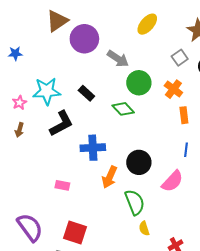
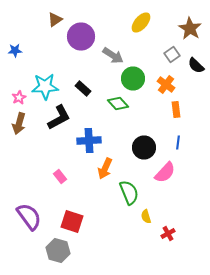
brown triangle: (57, 21) -> (55, 20), size x0.7
brown arrow: (19, 130) -> (19, 124), size x1.5
black circle: (139, 162) -> (144, 148), moved
pink rectangle: (62, 185) -> (60, 176), turned 40
yellow semicircle: (144, 228) -> (146, 216), moved

